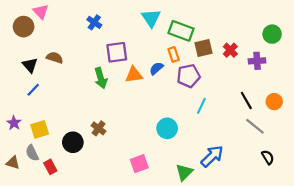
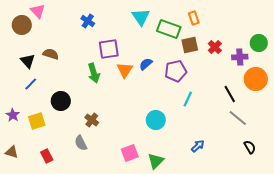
green circle: (272, 34) -> (259, 43), moved
orange rectangle: (174, 54) -> (194, 18), moved
orange triangle: (134, 75) -> (125, 70), turned -48
orange circle: (274, 102) -> (256, 79), moved, size x1.5
black circle: (73, 142) -> (61, 101), moved
gray semicircle: (32, 153) -> (81, 143), moved
blue arrow: (212, 156) -> (198, 146), size x0.6
green triangle: (184, 172) -> (156, 161), moved

